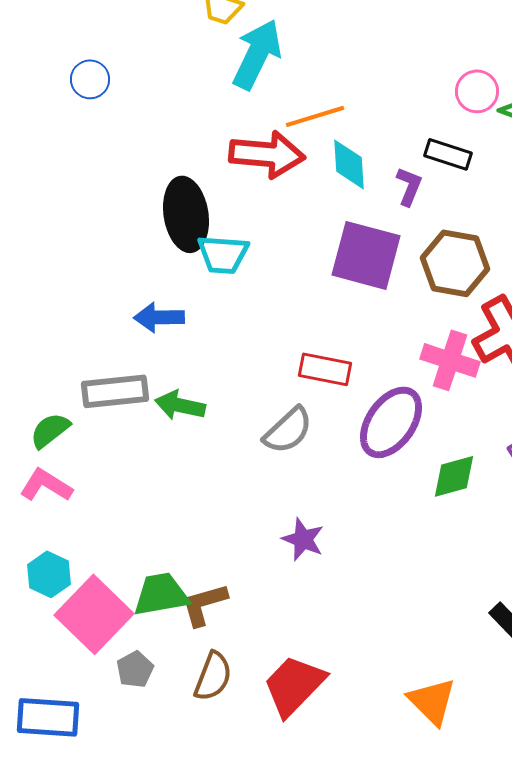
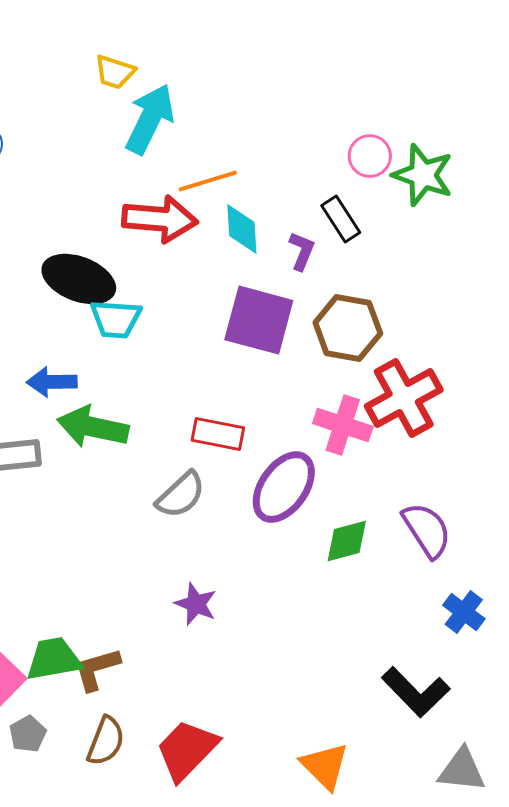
black rectangle: (448, 154) -> (341, 219), turned 39
black ellipse: (186, 214) -> (79, 279), turned -60
green arrow: (180, 405) -> (93, 427), moved, size x1.4

